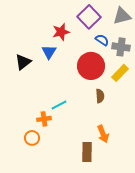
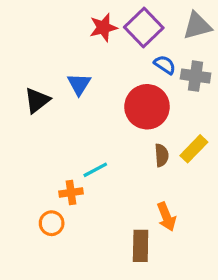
red star: (61, 32) -> (103, 28), moved
yellow rectangle: (120, 73) -> (194, 149), moved

